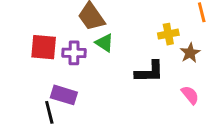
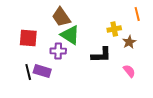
green triangle: (104, 43) -> (70, 35), size x1.5
purple cross: (74, 53) -> (58, 51), moved
black line: (49, 112) -> (28, 72), moved

